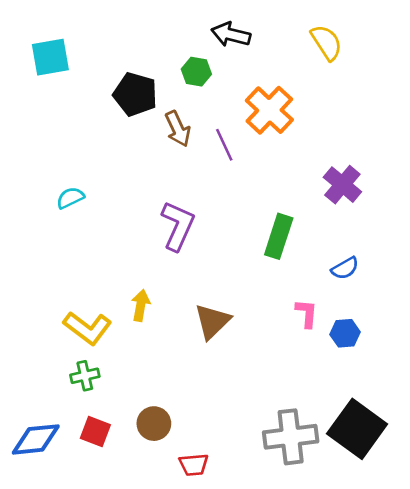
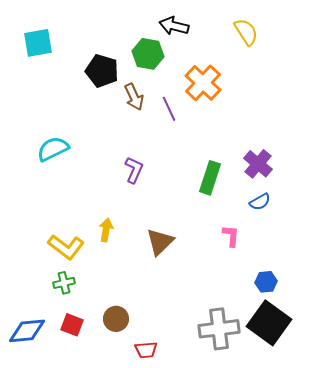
green hexagon: (196, 72) -> (148, 54), size x1.4
purple cross: (342, 185) -> (258, 164), moved
cyan semicircle: (70, 198) -> (53, 149), size x1.5
purple L-shape: (178, 226) -> (134, 170), size x0.7
blue hexagon: (345, 333) -> (266, 282), moved

